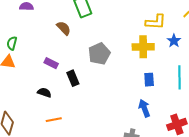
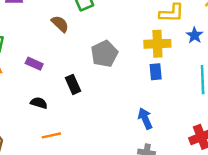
purple rectangle: (51, 63) -> (34, 64), moved
blue rectangle: (149, 80) -> (156, 72), moved
blue arrow: (144, 108) -> (145, 119), moved

